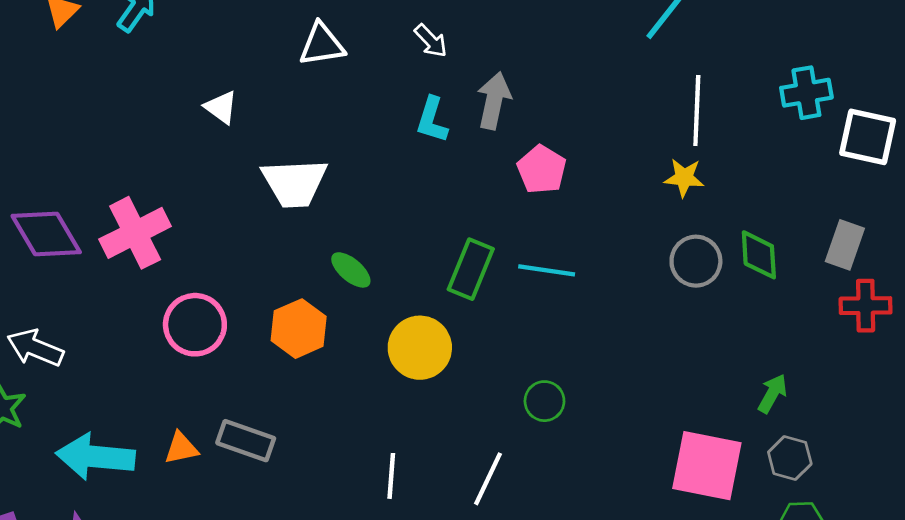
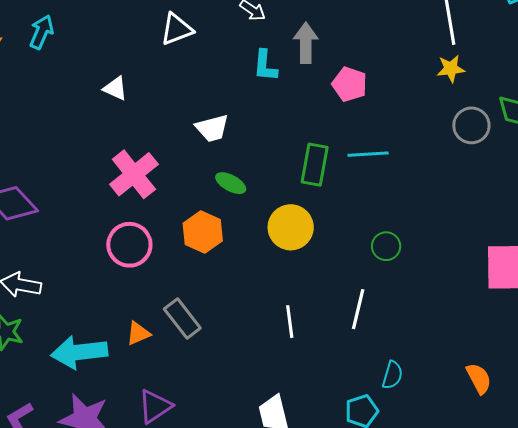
white trapezoid: (295, 183) -> (212, 128), moved, size x0.7
pink cross: (135, 233) -> (134, 174), moved
gray rectangle: (246, 441) -> (182, 318), turned 45

